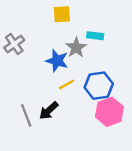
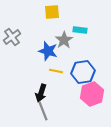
yellow line: (67, 84) -> (56, 71), turned 40
black arrow: (49, 111) -> (41, 93), turned -30
gray line: (26, 115) -> (43, 111), moved

